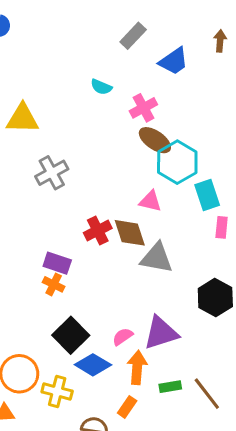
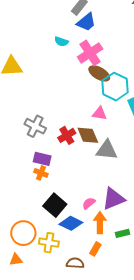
blue trapezoid: (174, 61) -> (86, 22), moved
pink cross: (143, 108) -> (90, 53), size x1.4
gray cross: (52, 173) -> (35, 126), moved, turned -30

